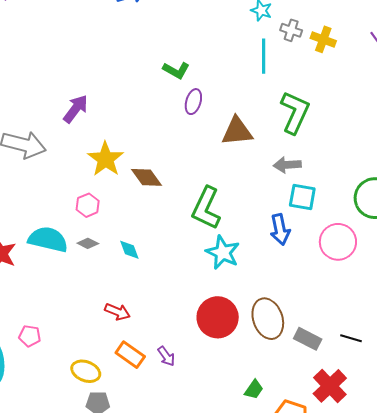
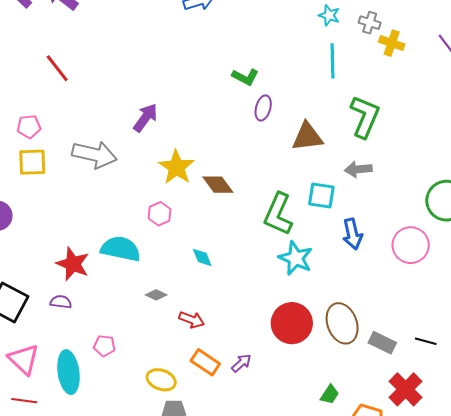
gray cross: (291, 30) -> (370, 23), moved
cyan square: (302, 197) -> (321, 196), moved
gray diamond: (88, 243) -> (156, 295), moved
purple arrow: (166, 356) -> (241, 363), turned -95

